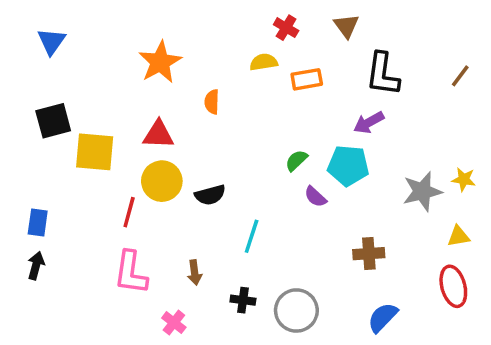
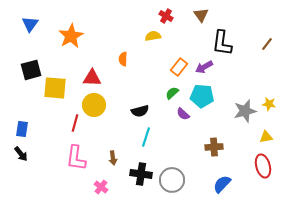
orange star: (160, 62) -> (71, 36), moved
orange rectangle: (307, 79) -> (179, 67), moved, turned -42
purple arrow: (369, 122) -> (204, 67), moved
black semicircle: (210, 195) -> (140, 111), moved
black arrow: (36, 266) -> (21, 154), turned 126
black cross: (243, 300) -> (141, 174), size x1.5

